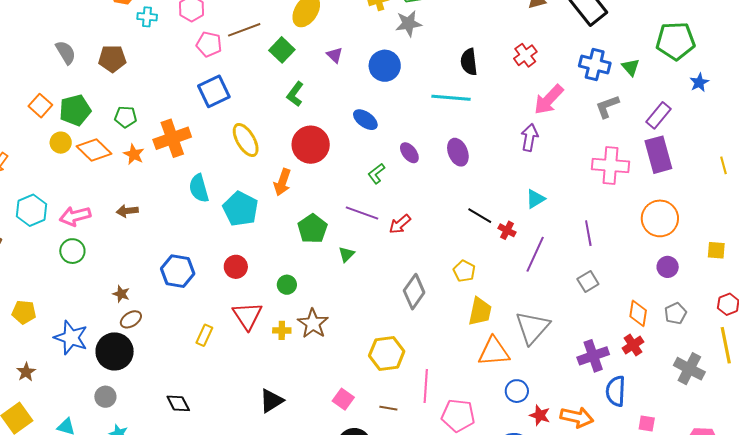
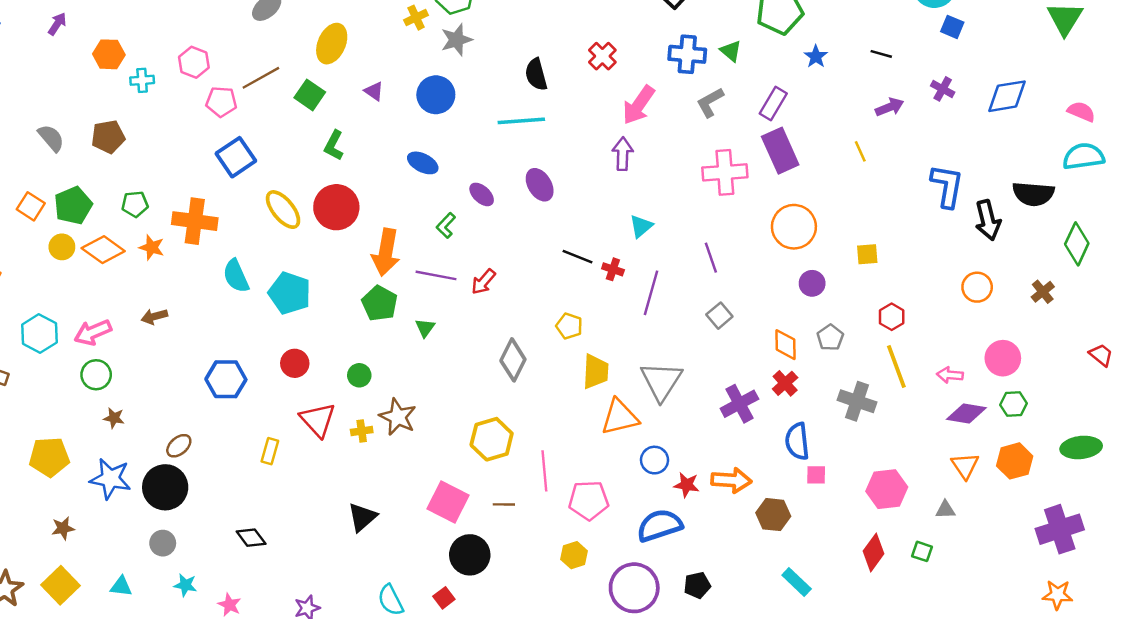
orange cross: (172, 138) -> (195, 221), turned 36
red circle: (311, 145) -> (336, 207), moved
orange arrow: (282, 182) -> (386, 252), moved, size x1.4
brown star: (121, 294) -> (114, 418), moved
yellow pentagon: (24, 312) -> (49, 457), size x1.4
brown star: (26, 372) -> (63, 528), turned 30
blue semicircle: (616, 391) -> (797, 441), moved
pink square: (343, 399) -> (448, 502), size x1.6

